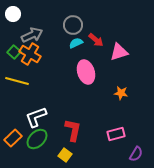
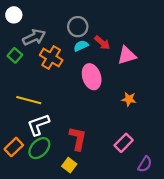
orange cross: (30, 54) -> (51, 58), moved
yellow line: (17, 81) -> (29, 100), moved
pink rectangle: (116, 134) -> (124, 143), turned -30

